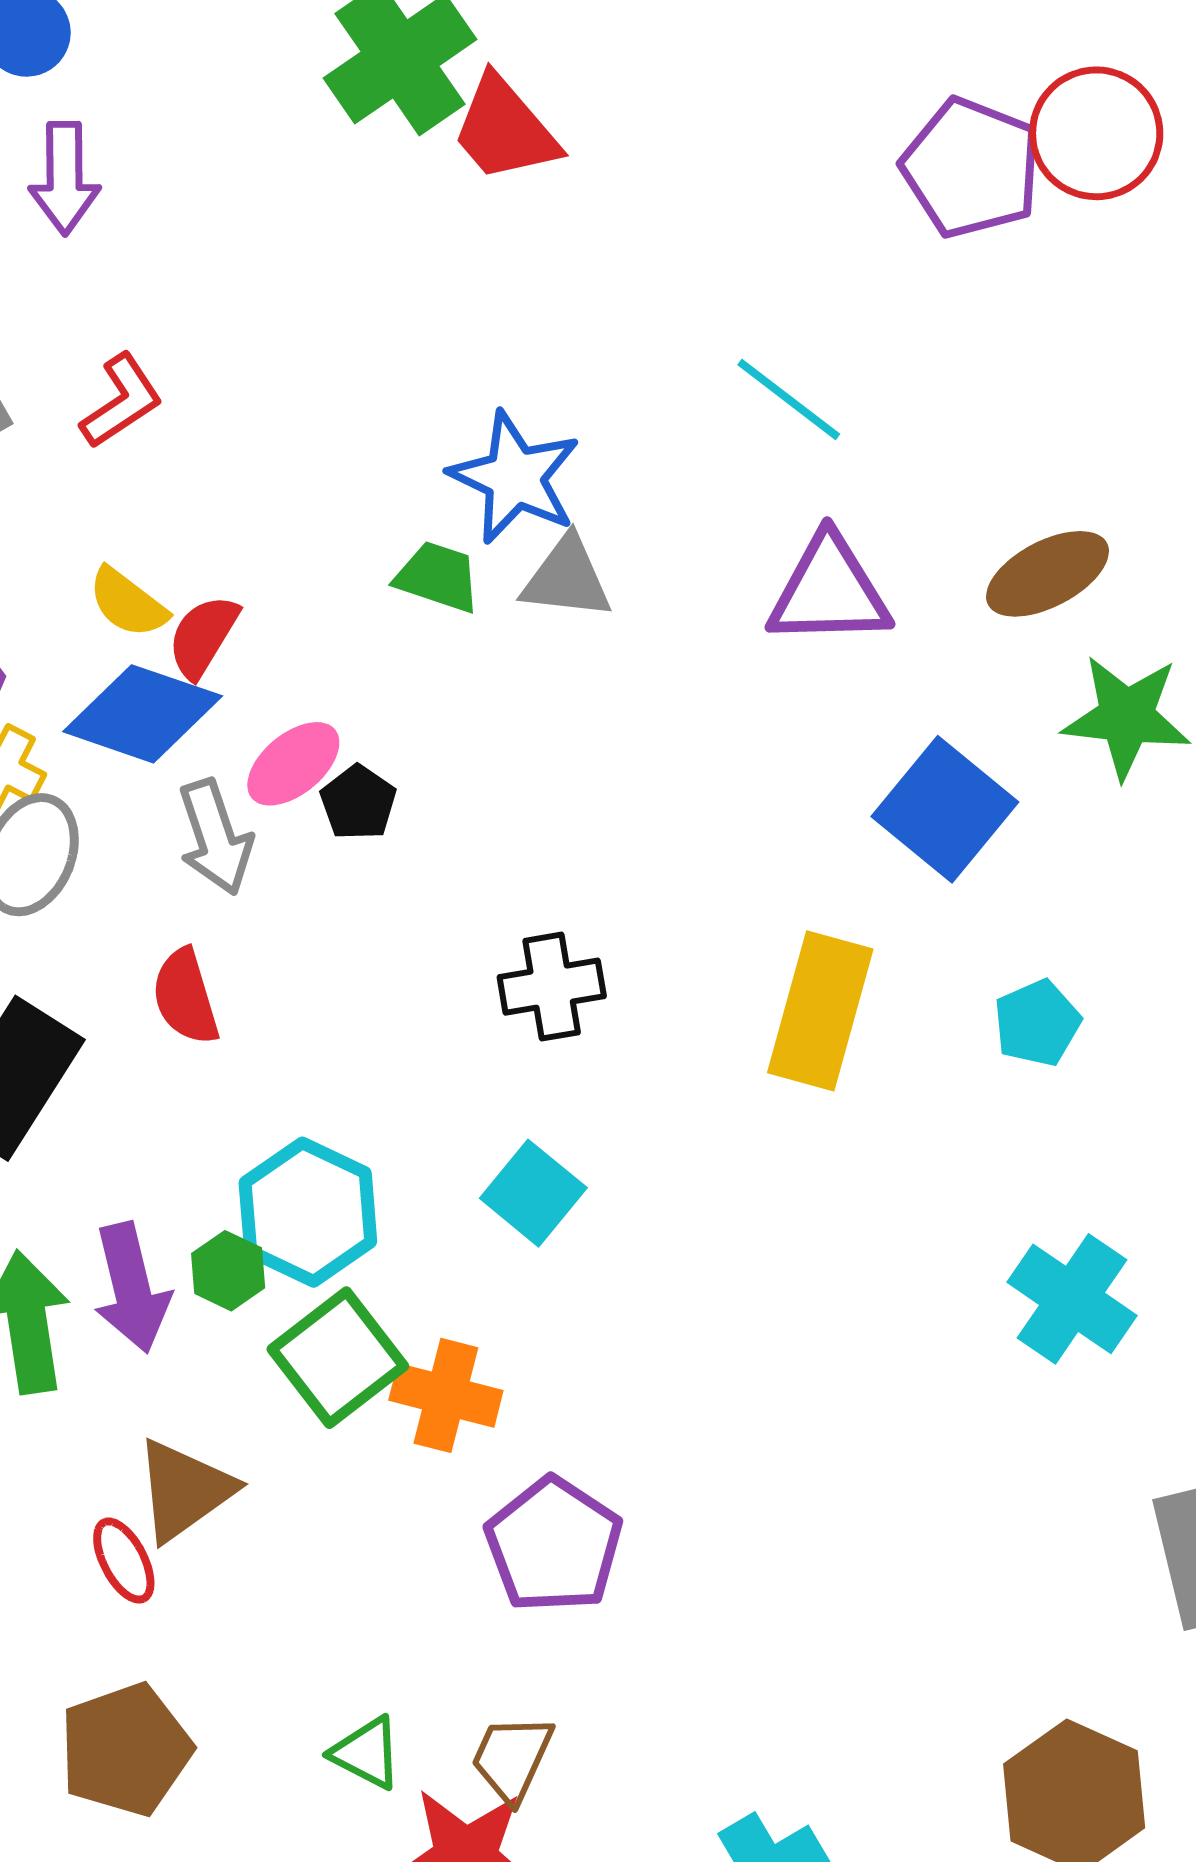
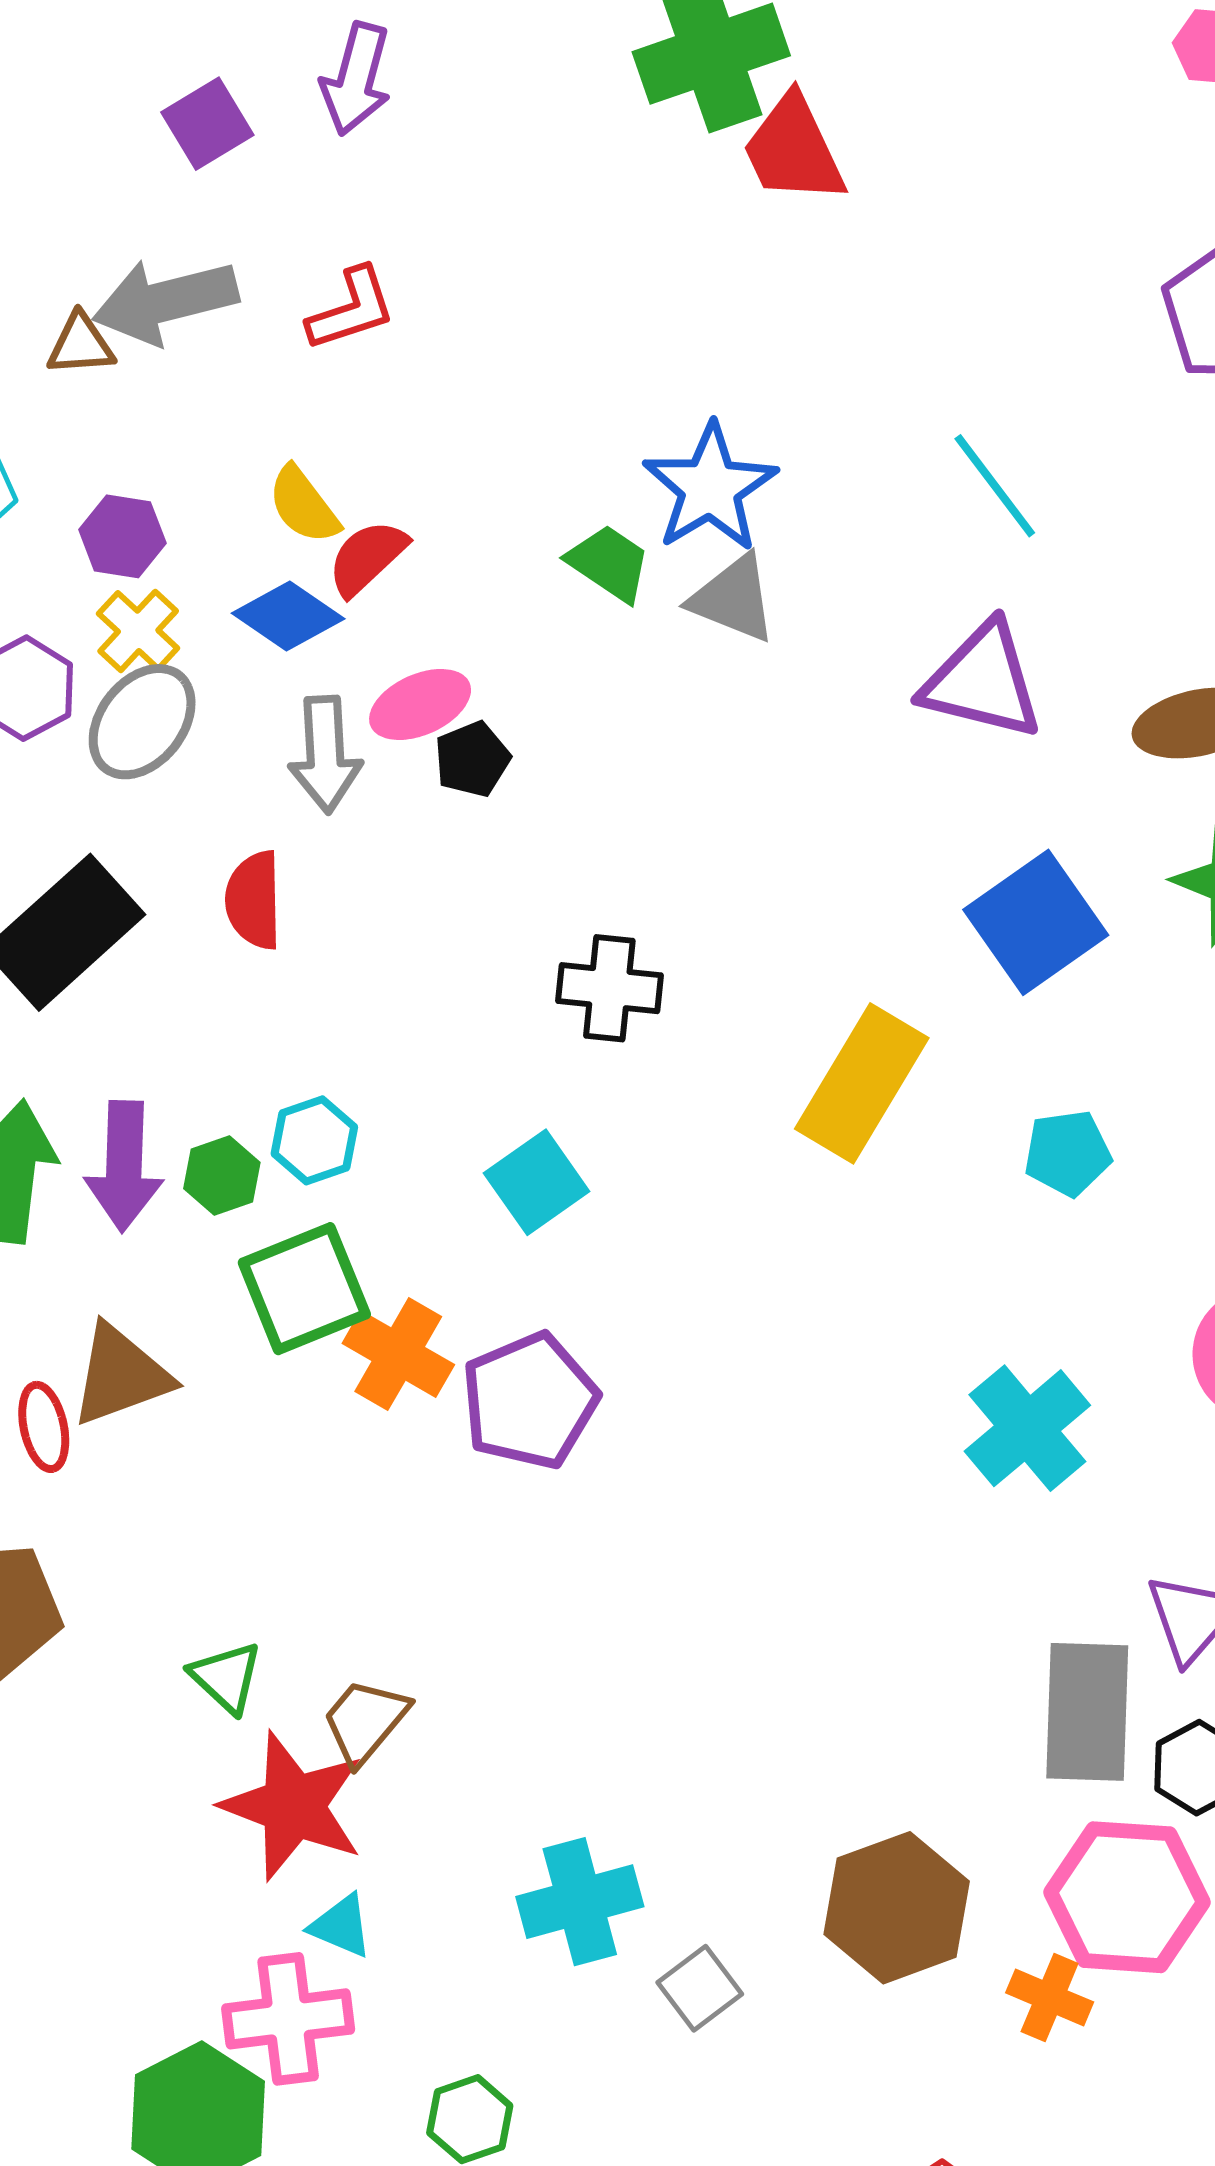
blue diamond: (143, 714) -> (288, 616), size x0.7
cyan hexagon: (308, 1212) -> (314, 1140), size x0.6
purple pentagon: (554, 1545) -> (530, 1401), moved

